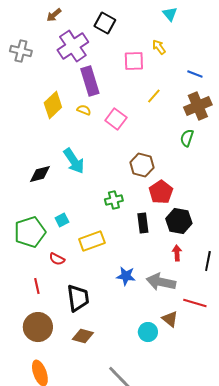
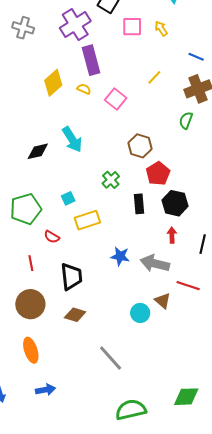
pink square: (134, 61) -> (132, 27), moved
green cross: (114, 200) -> (111, 180), turned -30
cyan square: (62, 220) -> (68, 198), moved

